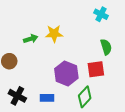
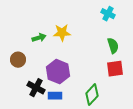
red square: (96, 69) -> (115, 69), moved
purple hexagon: (66, 73) -> (58, 72), moved
black cross: (17, 96) -> (36, 88), moved

